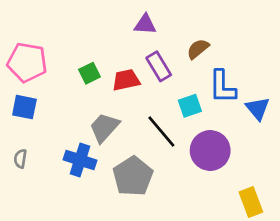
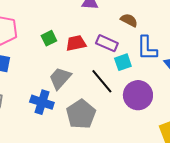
brown semicircle: (198, 49) -> (129, 20), turned 66
purple rectangle: (159, 66) -> (107, 43), moved, turned -35

